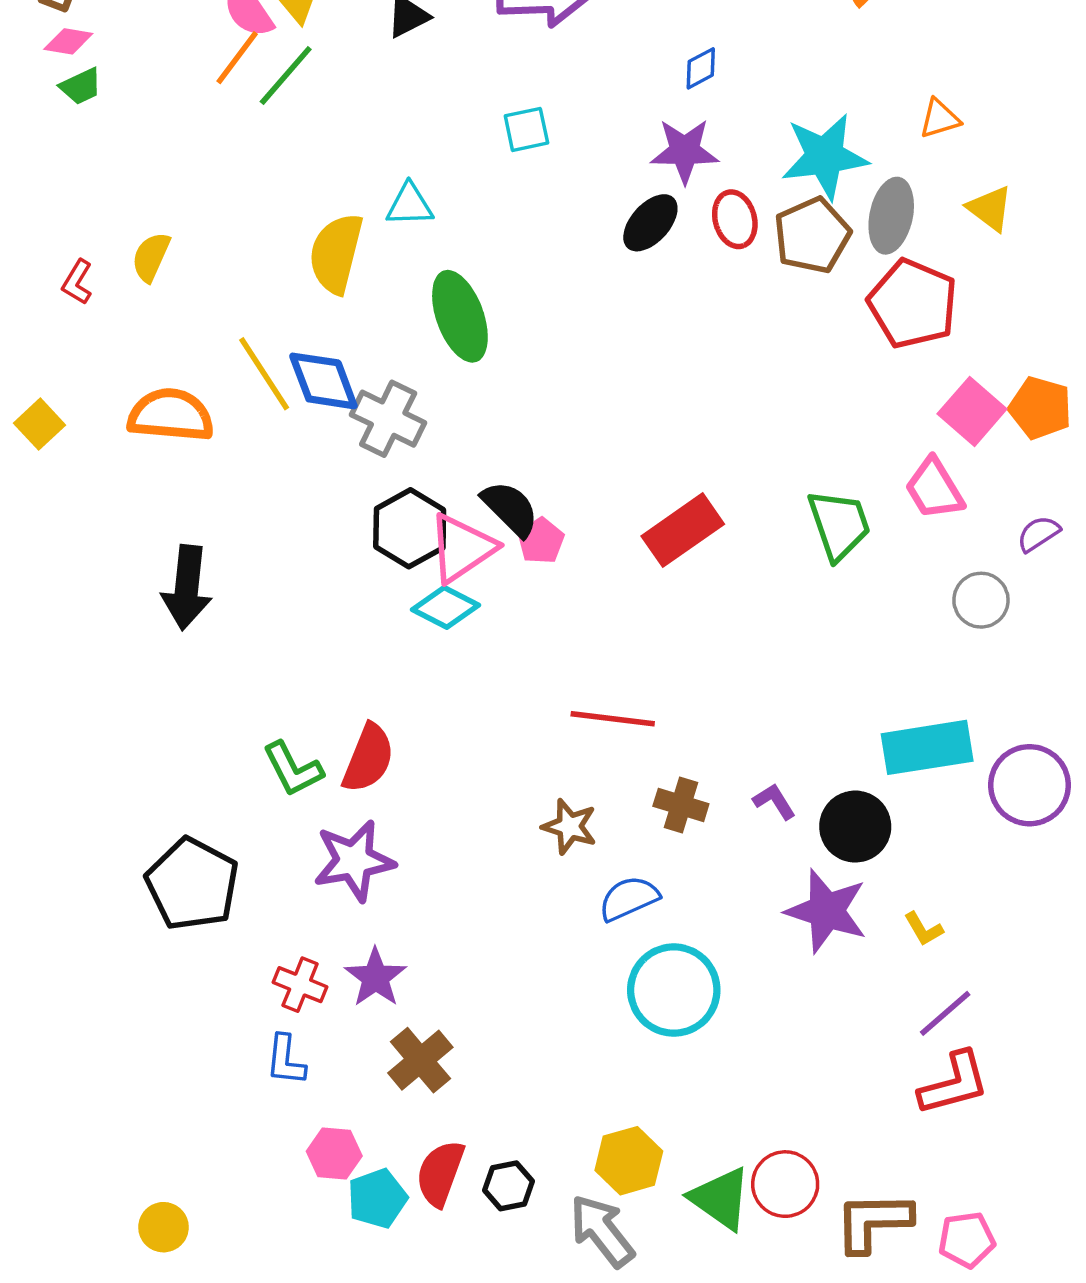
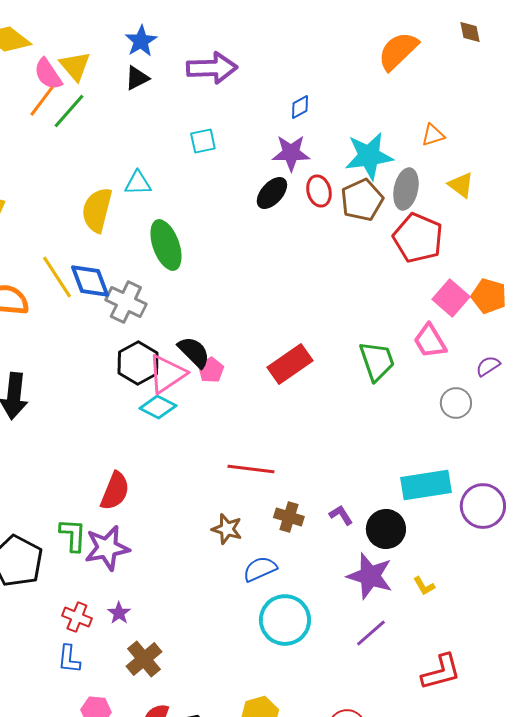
green L-shape: (293, 769) -> (73, 535), moved, turned -150
purple star: (376, 977) -> (119, 613), size x0.7
purple line: (945, 1013) -> (371, 633), moved

